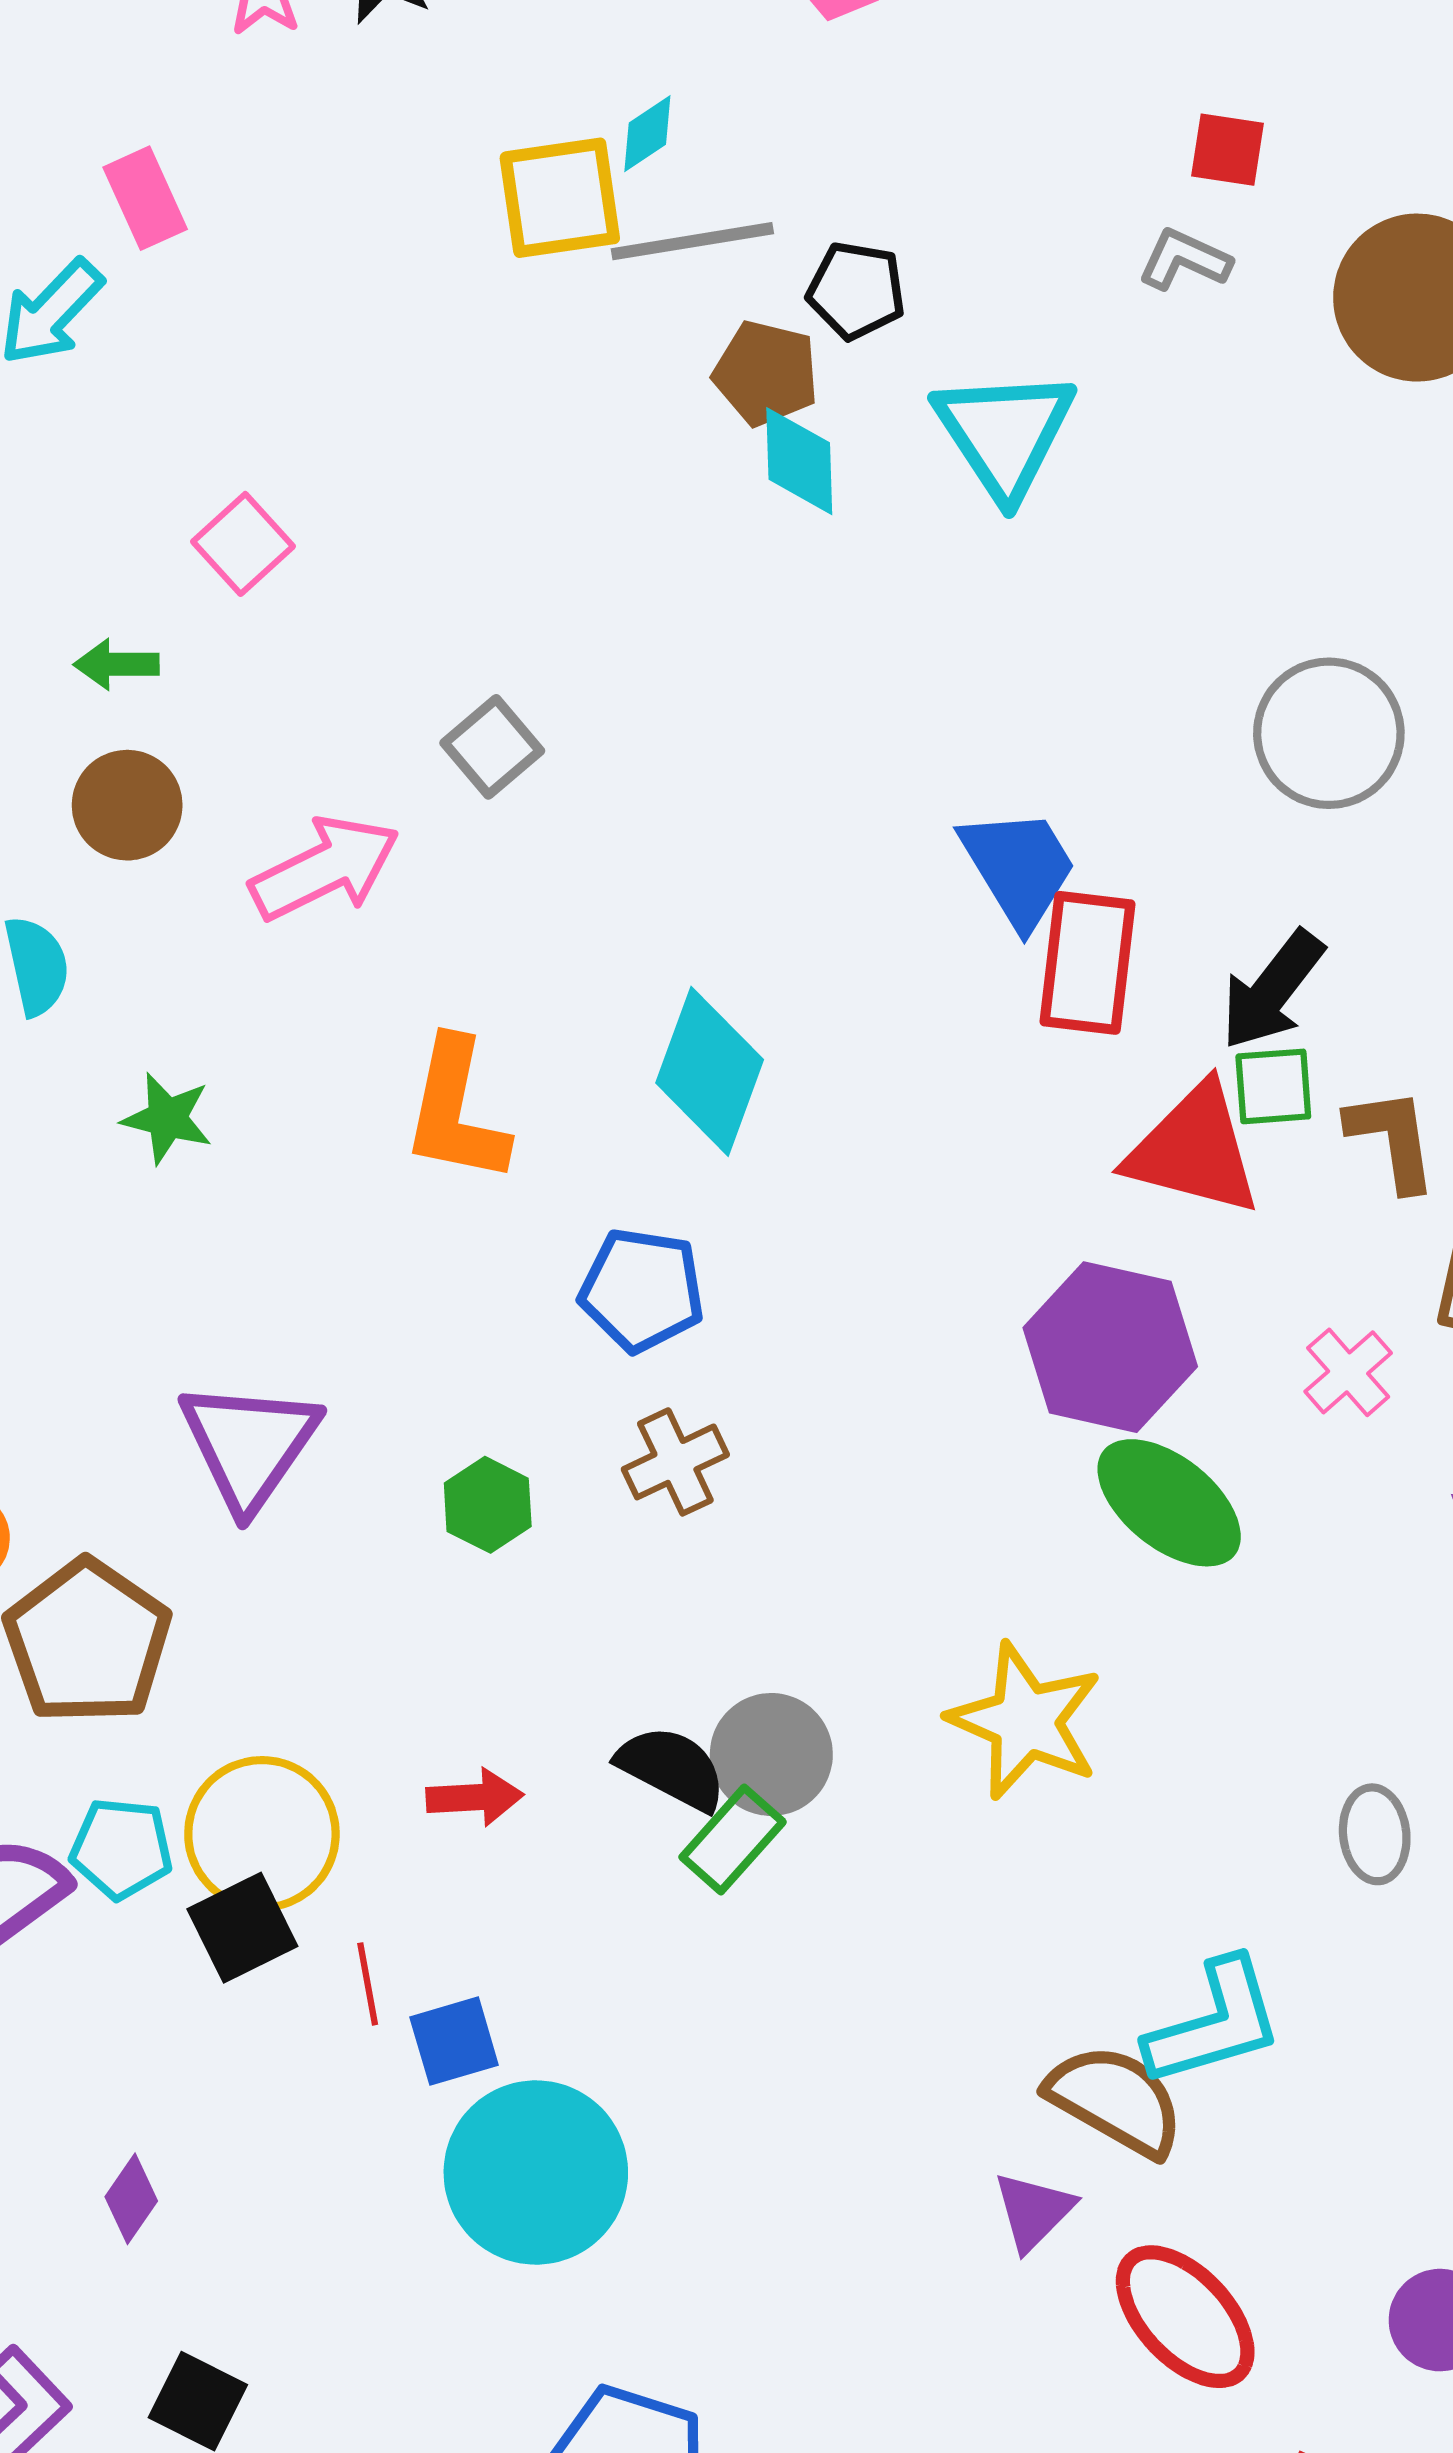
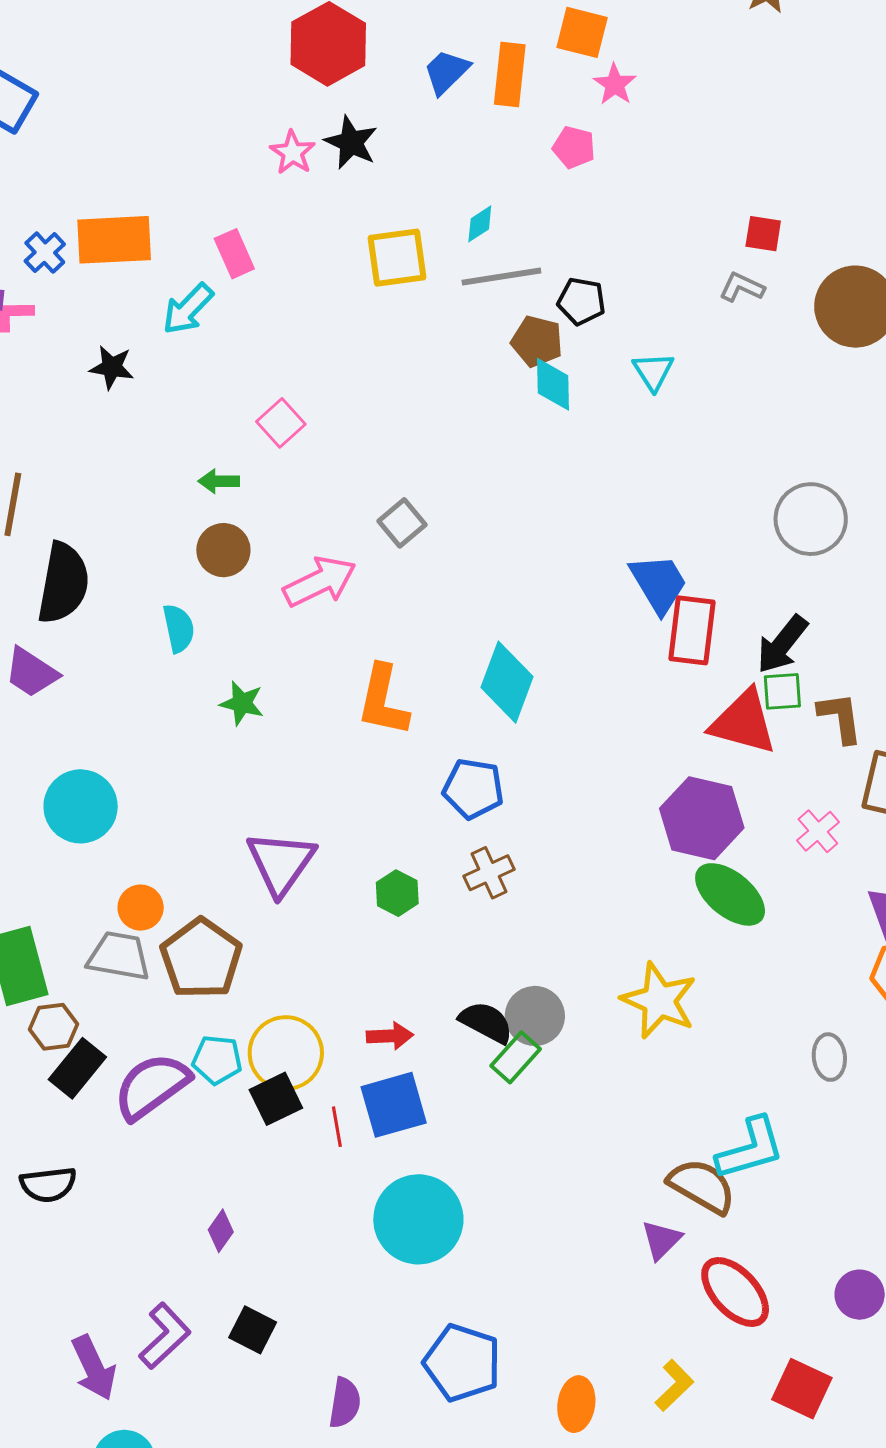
yellow square: (560, 198) -> (397, 258), moved
cyan triangle: (1005, 433) -> (653, 371), size x0.6
blue square: (454, 2041) -> (394, 1105), moved, size x1.5

